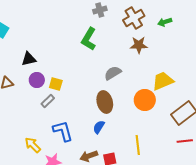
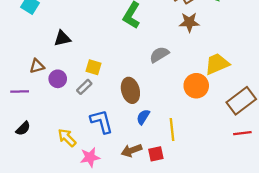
purple circle: (37, 80) -> (58, 79), moved
brown ellipse: (105, 102) -> (130, 90), moved
yellow line: (138, 145) -> (172, 130), moved

